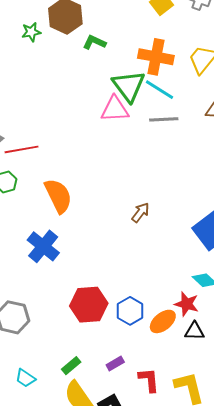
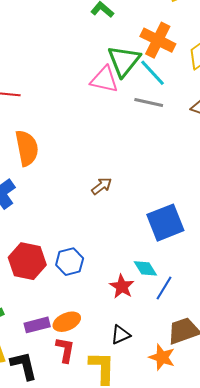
blue hexagon: (130, 311) -> (70, 262), moved
orange ellipse: (163, 321) -> (67, 322), moved
black triangle: (194, 331) -> (121, 335), moved, turned -40
purple rectangle: (115, 363) -> (37, 325), size x1.4

